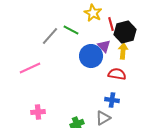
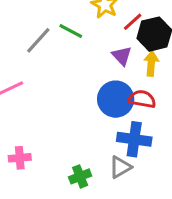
red line: (111, 24) -> (133, 22), turned 64
blue circle: (91, 56) -> (116, 99), moved
blue cross: (112, 100) -> (134, 139), size x1.5

